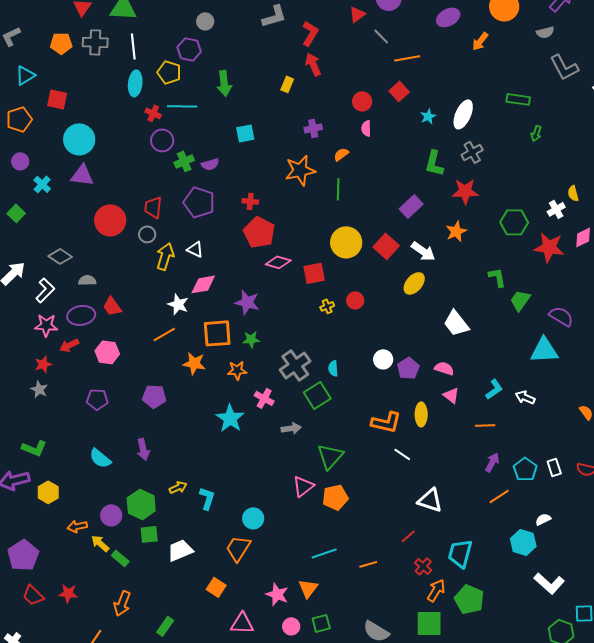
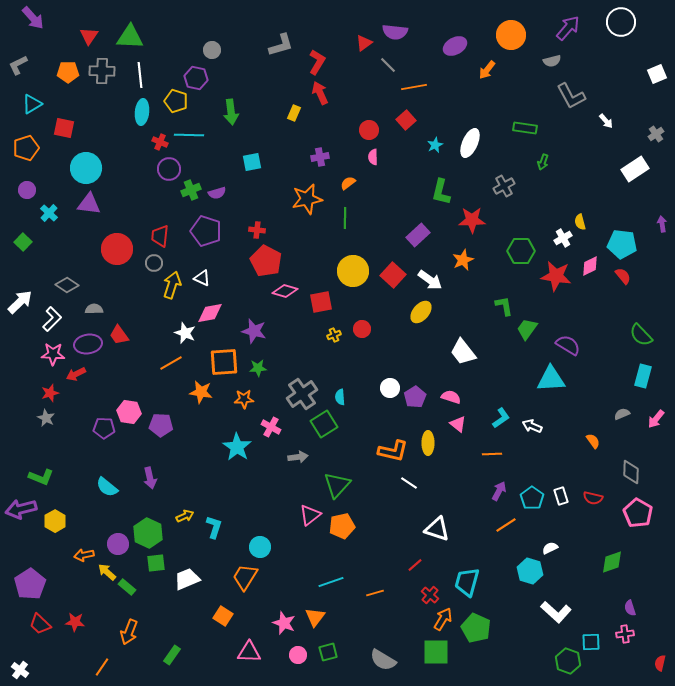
gray cross: (472, 152) -> (504, 186), moved
pink hexagon: (107, 352) -> (129, 412), moved

